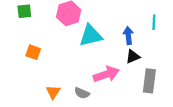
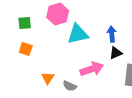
green square: (24, 11) -> (25, 23), moved
orange triangle: (53, 92) -> (48, 78), moved

